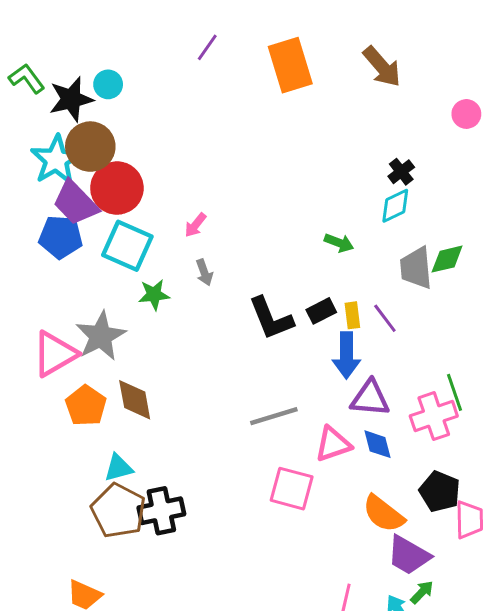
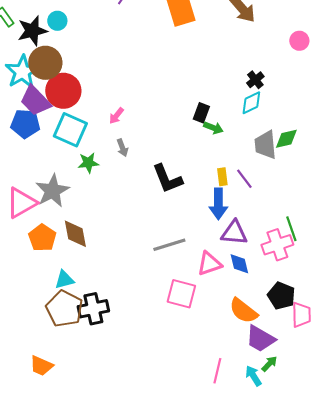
black rectangle: (321, 311) -> (201, 113), moved, turned -42

